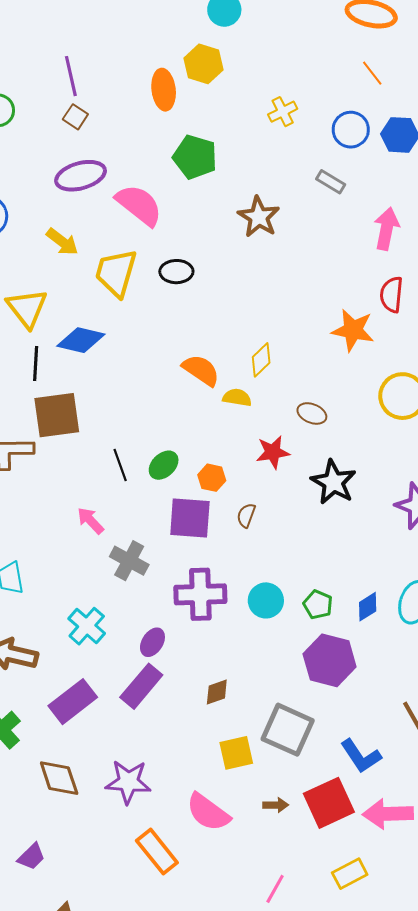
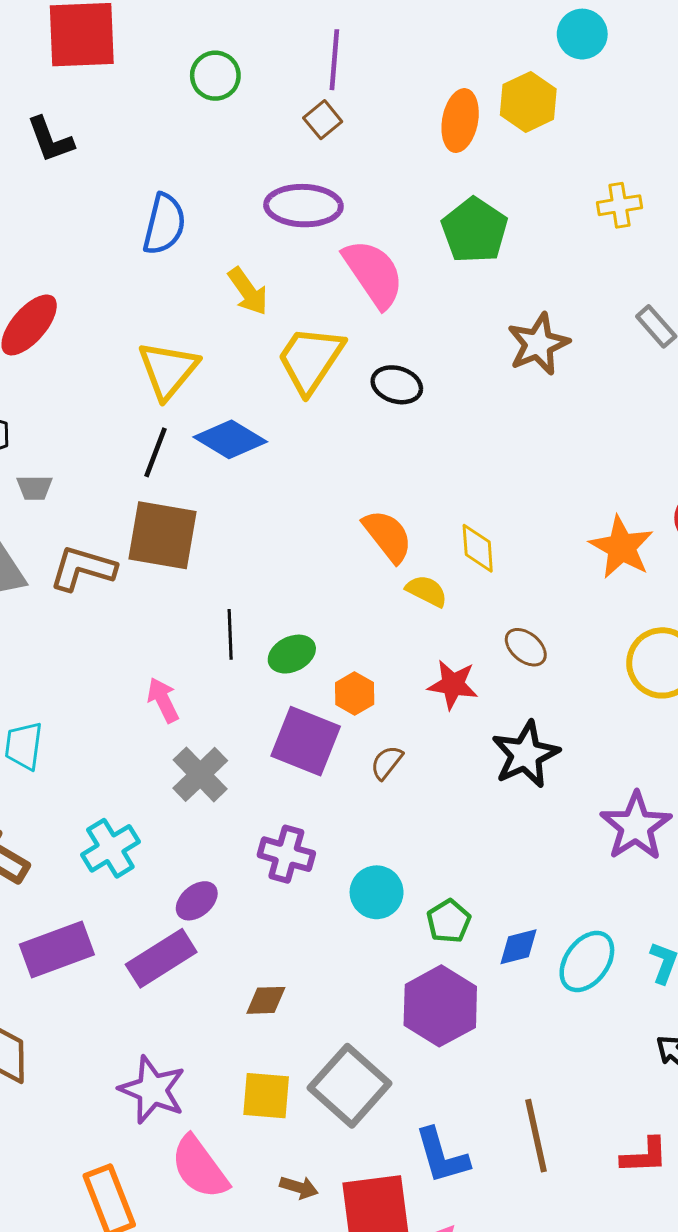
yellow diamond: (261, 360) -> (478, 548), turned -68
purple cross: (200, 594) -> (286, 854), size x0.7
purple star: (128, 782) -> (152, 1090), moved

